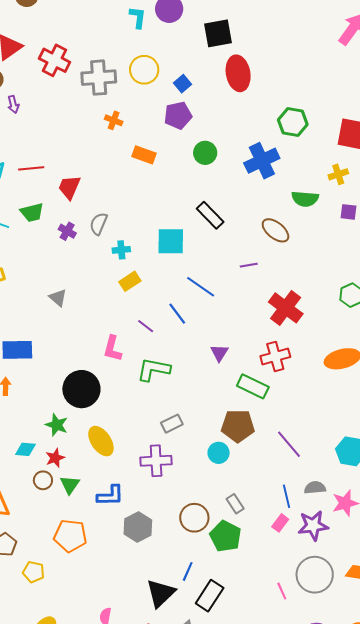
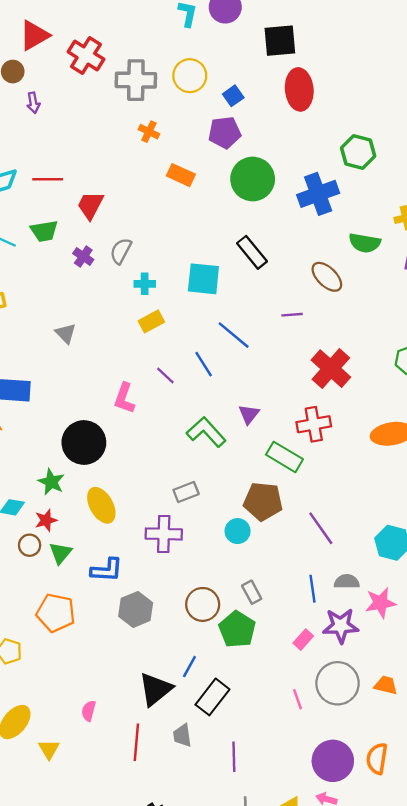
green circle: (205, 153) -> (253, 179), size x1.6
green L-shape: (154, 370) -> (206, 432), moved, turned 32
pink rectangle: (280, 523) -> (303, 640), moved

